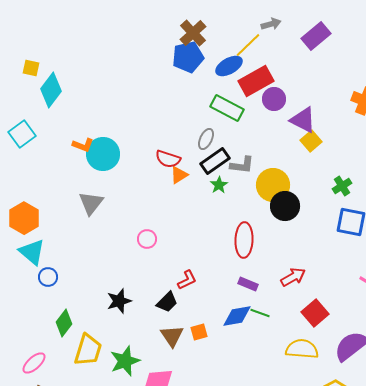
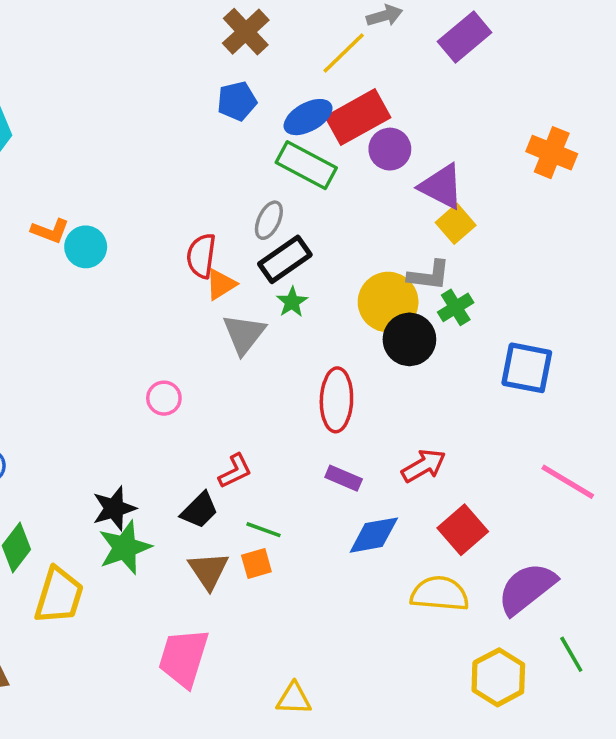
blue pentagon: (188, 57) -> (237, 101), moved, size x0.7
blue ellipse: (229, 66) -> (308, 117), moved
cyan circle: (103, 154) -> (86, 247), size x0.7
red semicircle: (168, 159) -> (201, 256), turned 80
gray L-shape: (242, 165) -> (429, 275), moved
green cross: (342, 186) -> (456, 307), moved
gray triangle: (91, 203) -> (244, 334), moved
green line: (260, 313) -> (264, 530), moved
blue diamond: (237, 316) -> (374, 535), moved
green star: (125, 361) -> (125, 548), moved

